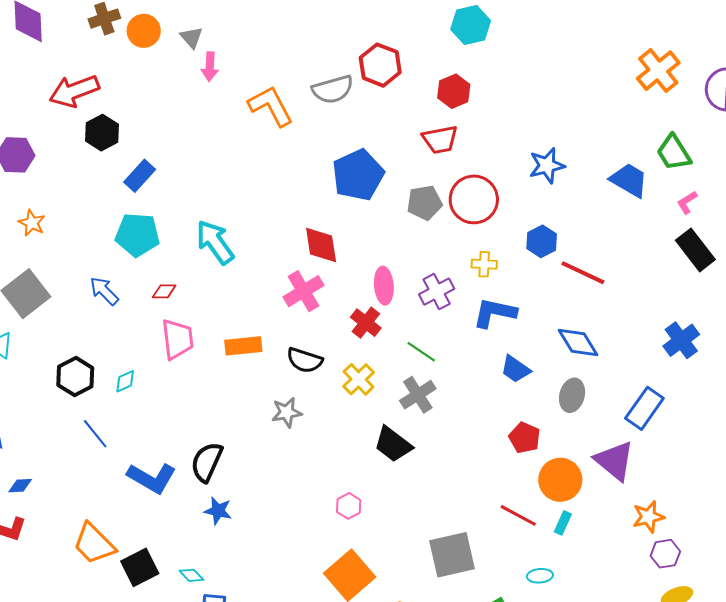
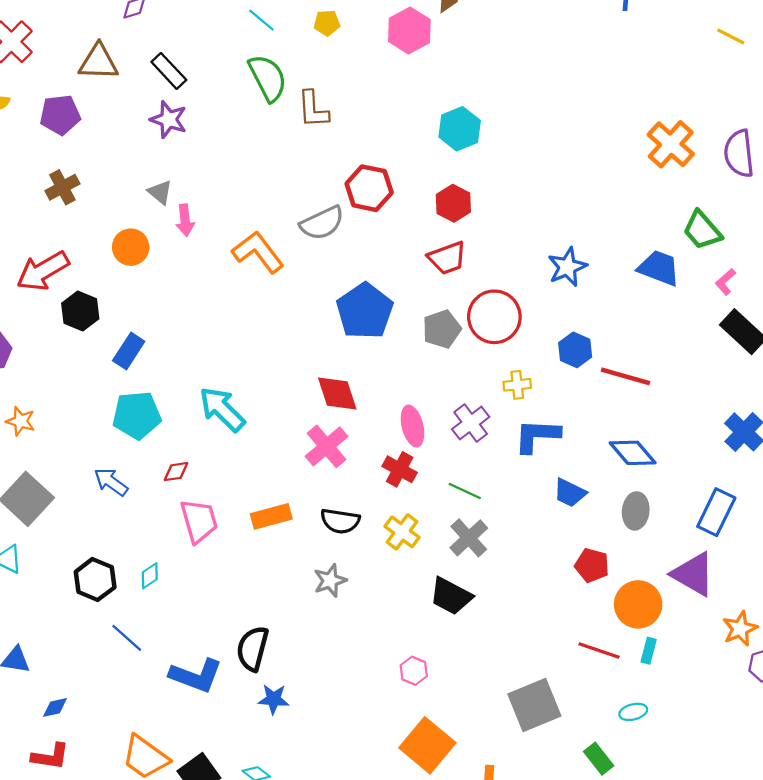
orange circle: (144, 31) -> (131, 247), moved

